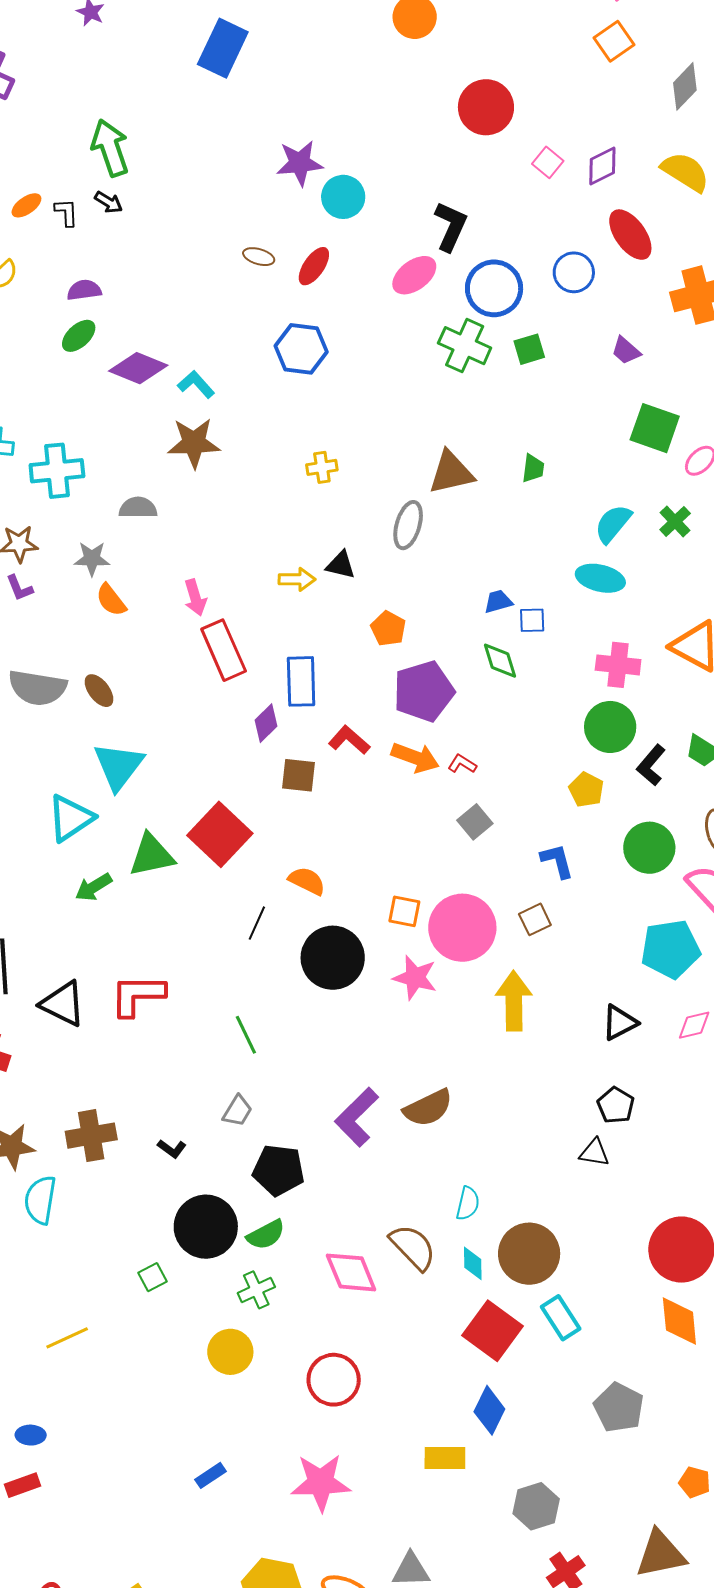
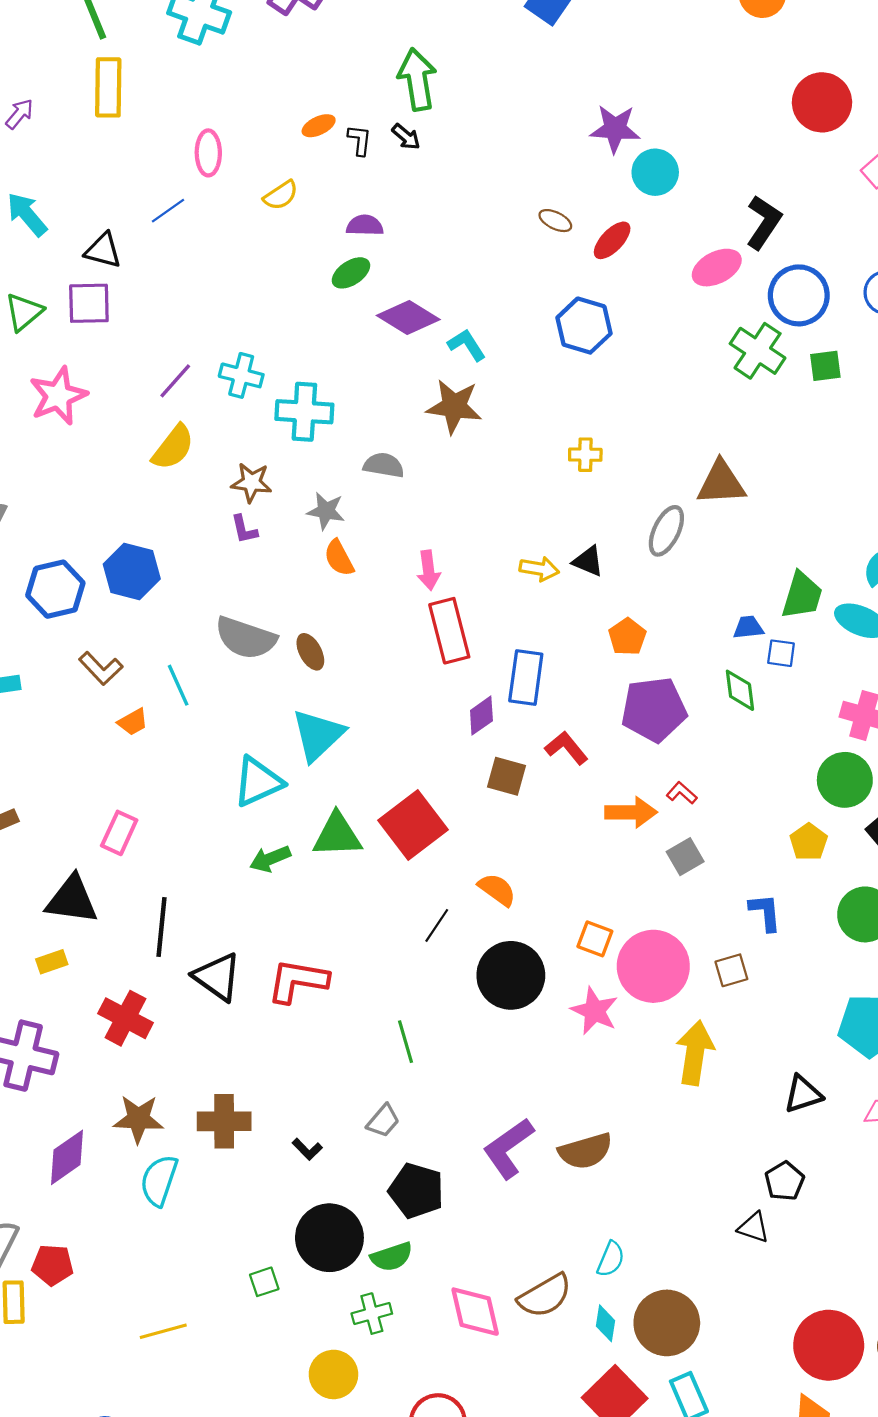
green trapezoid: (533, 468) -> (802, 595), moved, size x1.6
orange arrow: (415, 758) -> (631, 812), moved, turned -30
brown semicircle: (413, 1247) -> (545, 1296), turned 94

